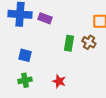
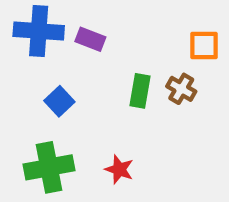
blue square: (25, 55) -> (59, 101), moved, turned 32
green cross: (25, 80) -> (49, 167), size x1.6

